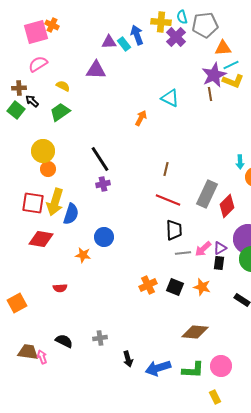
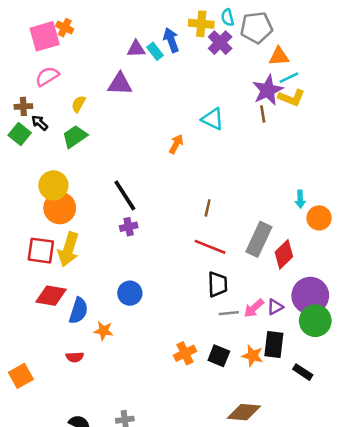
yellow semicircle: (63, 86) -> (78, 104), turned -88
orange circle: (48, 169) -> (60, 208), size x1.6
blue semicircle: (71, 214) -> (78, 311), moved
orange star: (83, 255) -> (104, 331), moved
black rectangle: (219, 263) -> (274, 344), moved, size x1.5

